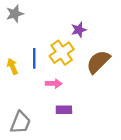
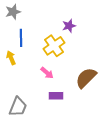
blue line: (34, 58) -> (21, 38), moved
brown semicircle: (98, 62) -> (86, 78), moved
pink arrow: (54, 84) -> (47, 73), turned 40

